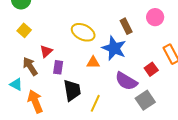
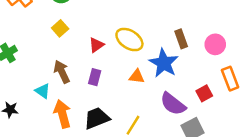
pink circle: (155, 17) -> (215, 44), moved
red triangle: (46, 51) -> (96, 45), moved
black trapezoid: (72, 90) -> (97, 118), moved, turned -110

